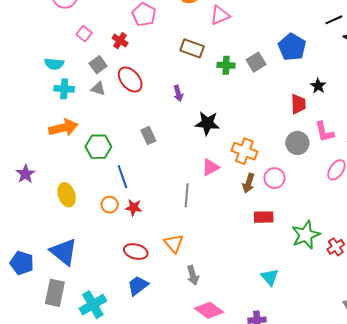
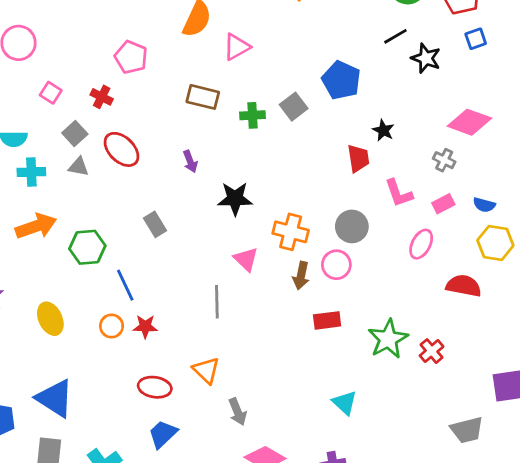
gray circle: (297, 143) -> (352, 226), moved
pink triangle: (210, 167) -> (246, 259), turned -42

